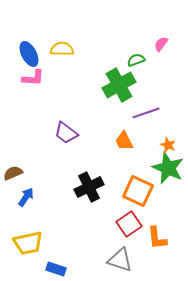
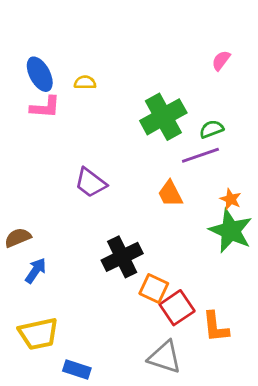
yellow semicircle: (62, 49) -> (85, 82), moved, size x0.7
green semicircle: (136, 60) -> (211, 129), moved
orange square: (138, 191) -> (154, 288), moved, size x0.7

